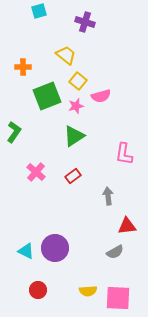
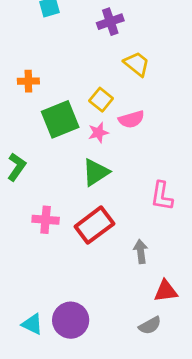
purple cross: (85, 22) -> (110, 22), turned -36
yellow trapezoid: (66, 55) -> (137, 64), moved
pink cross: (36, 172) -> (46, 220), turned -36
red rectangle: (73, 176) -> (94, 225), size x1.8

